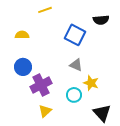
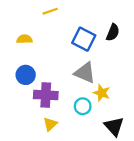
black semicircle: (101, 20) -> (113, 32), moved, turned -63
gray triangle: (76, 65) -> (85, 73), size x1.5
purple cross: (41, 85) -> (46, 95), turned 30

